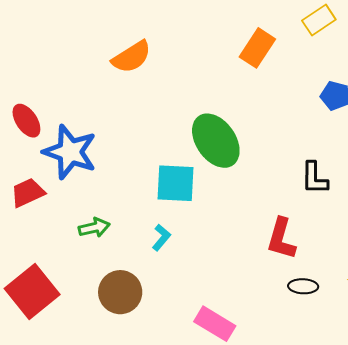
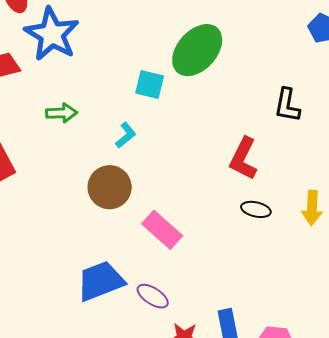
green ellipse: (216, 141) -> (197, 50), turned 66
cyan square: (175, 183) -> (150, 85), size x0.7
brown circle: (120, 292) -> (110, 187), moved

